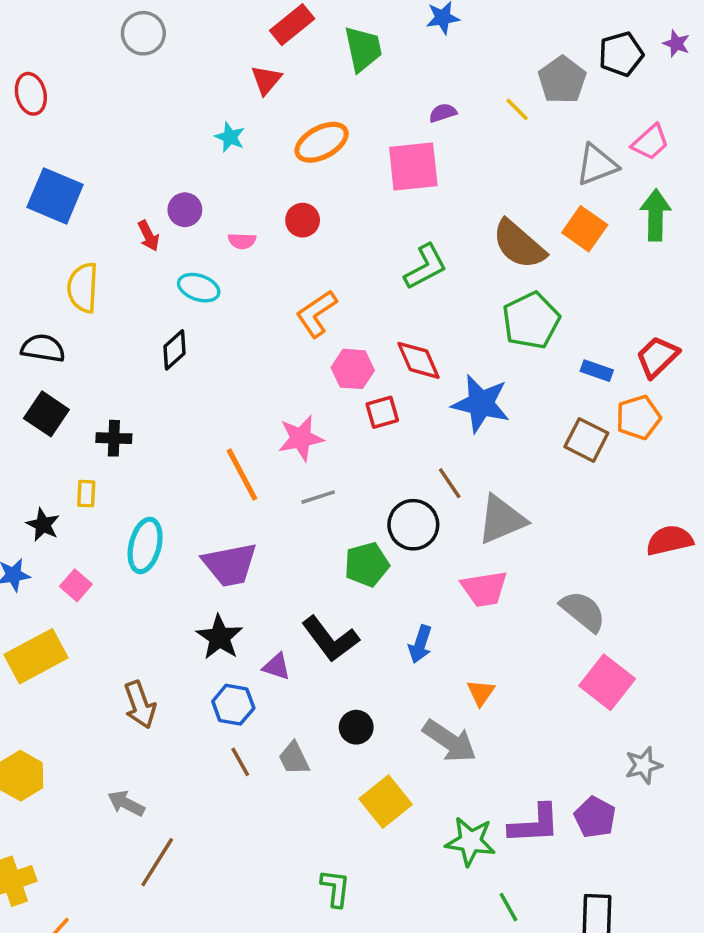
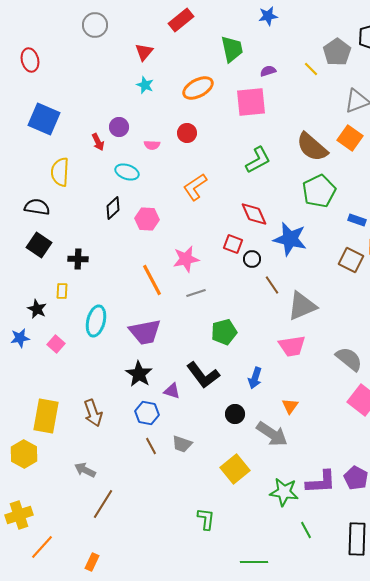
green trapezoid: (363, 49) -> (232, 49), moved
red triangle: (266, 80) -> (144, 52), moved
pink hexagon: (353, 369) -> (147, 219), moved
red square: (382, 412) -> (233, 244), turned 36
black circle: (413, 525) -> (252, 259), moved, size x0.6
yellow rectangle: (36, 656) -> (46, 416), moved, turned -52
black circle: (356, 727) -> (235, 414), moved
gray trapezoid: (294, 758) -> (182, 444), turned -45

